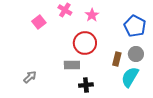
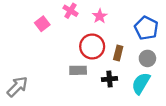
brown rectangle: (117, 59) -> (118, 53), moved
gray arrow: (30, 77) -> (17, 87), moved, size x1.5
black cross: (86, 85) -> (109, 79), moved

